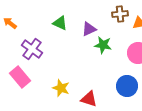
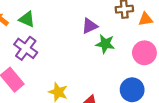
green triangle: (60, 23) -> (27, 19), moved

